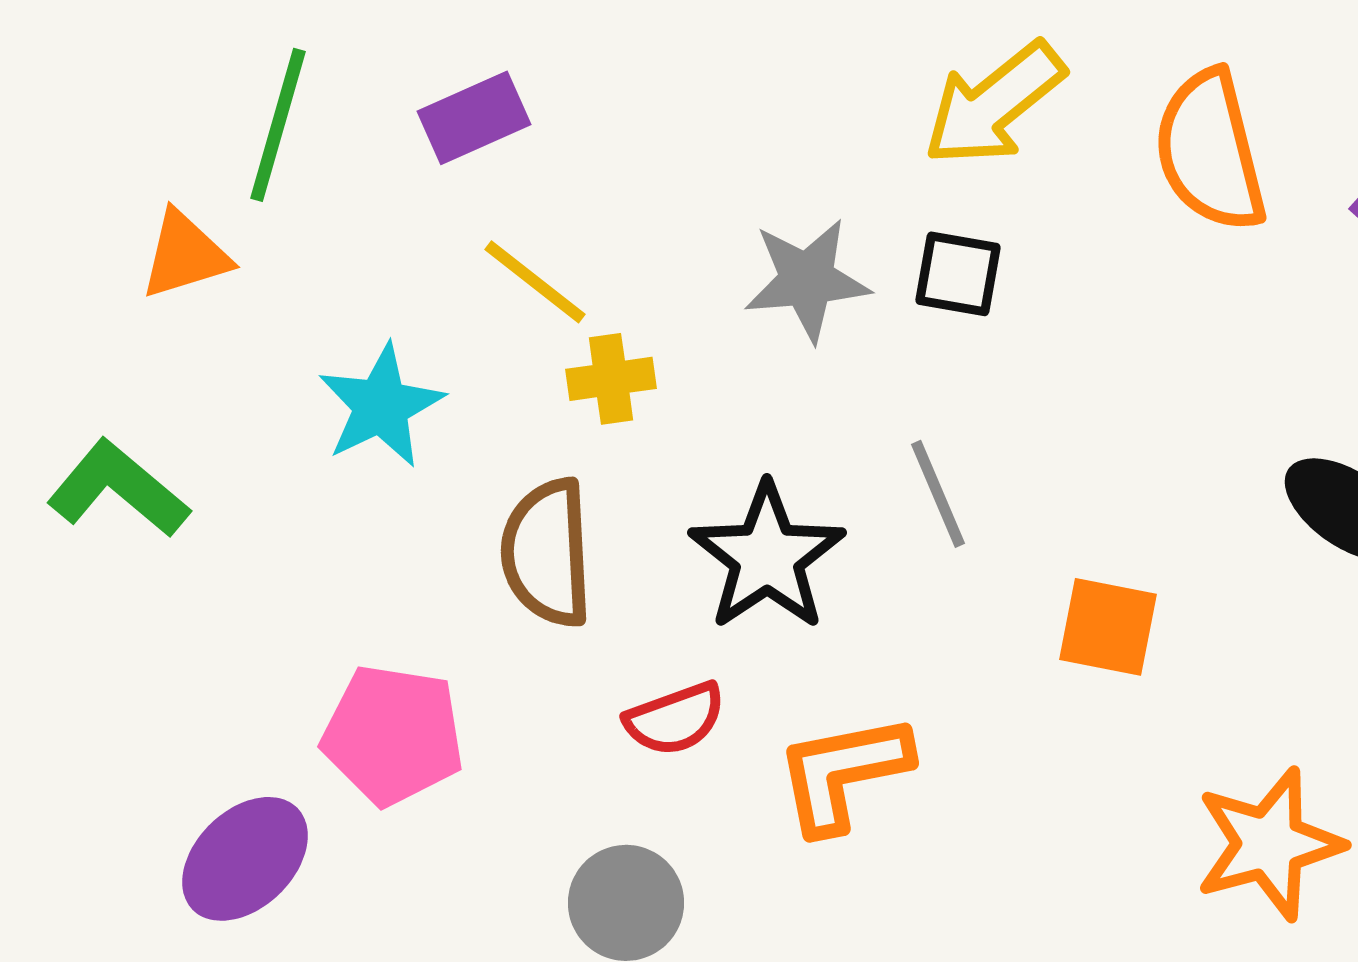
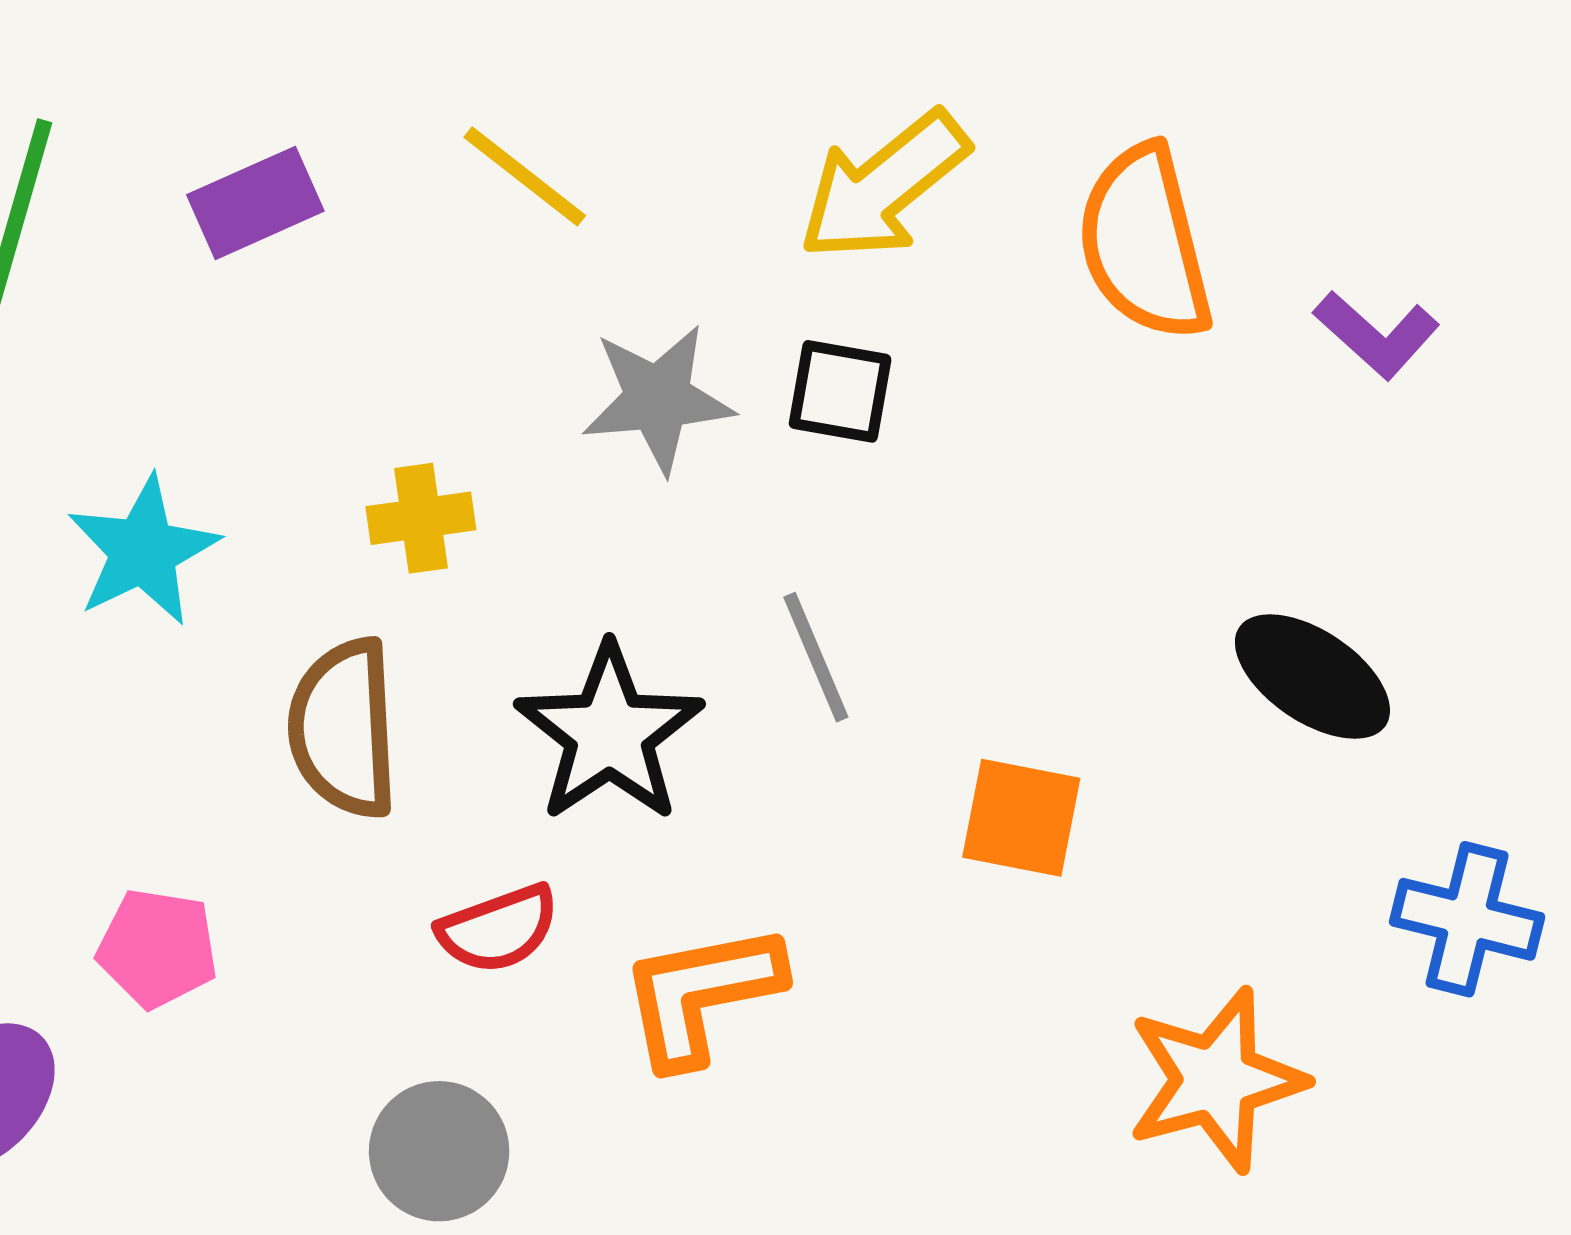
yellow line: (535, 282) -> (525, 176), moved
pink pentagon: (393, 735) -> (158, 948), size x0.7

